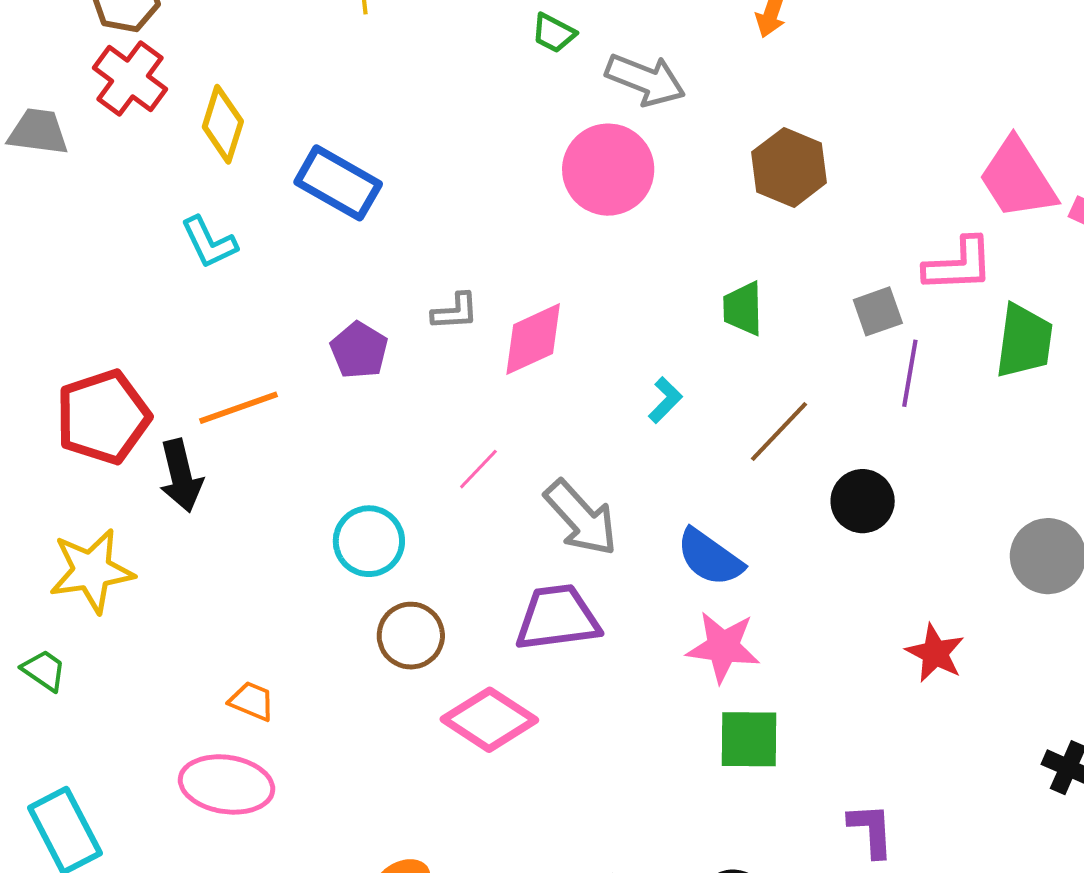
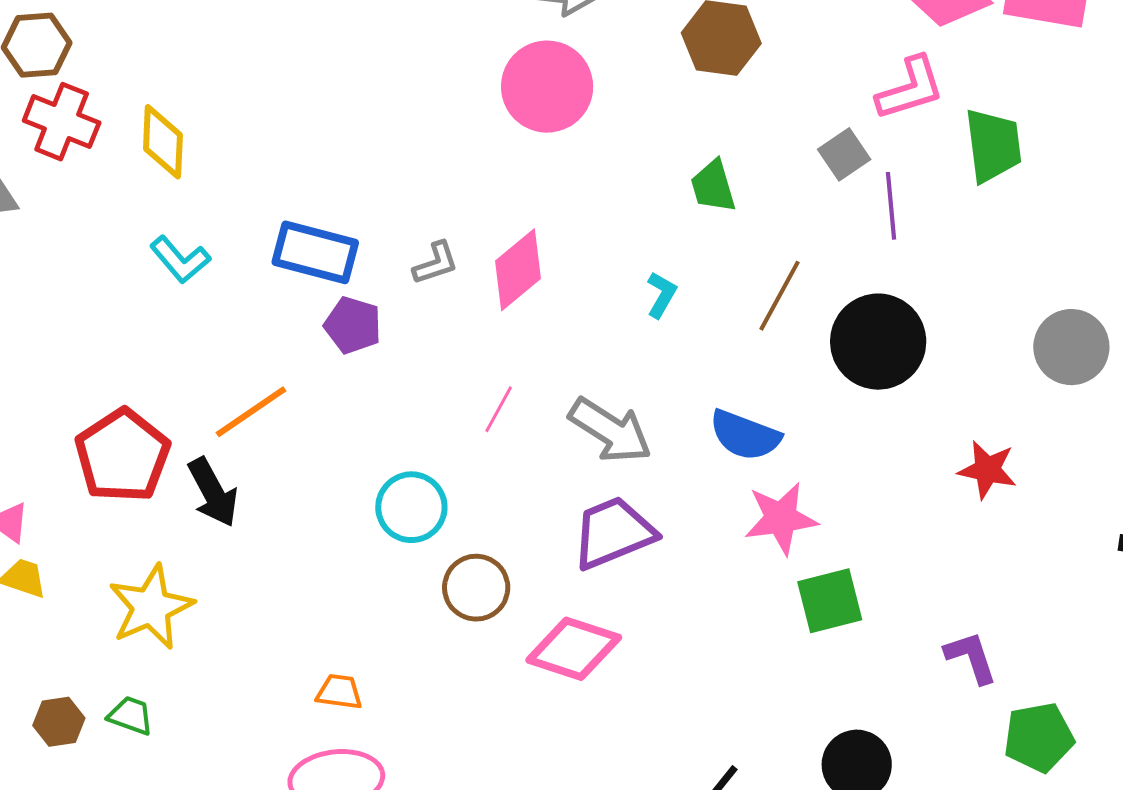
blue rectangle: (338, 183) -> (315, 252), moved
black circle: (863, 501) -> (878, 342), size x1.5

